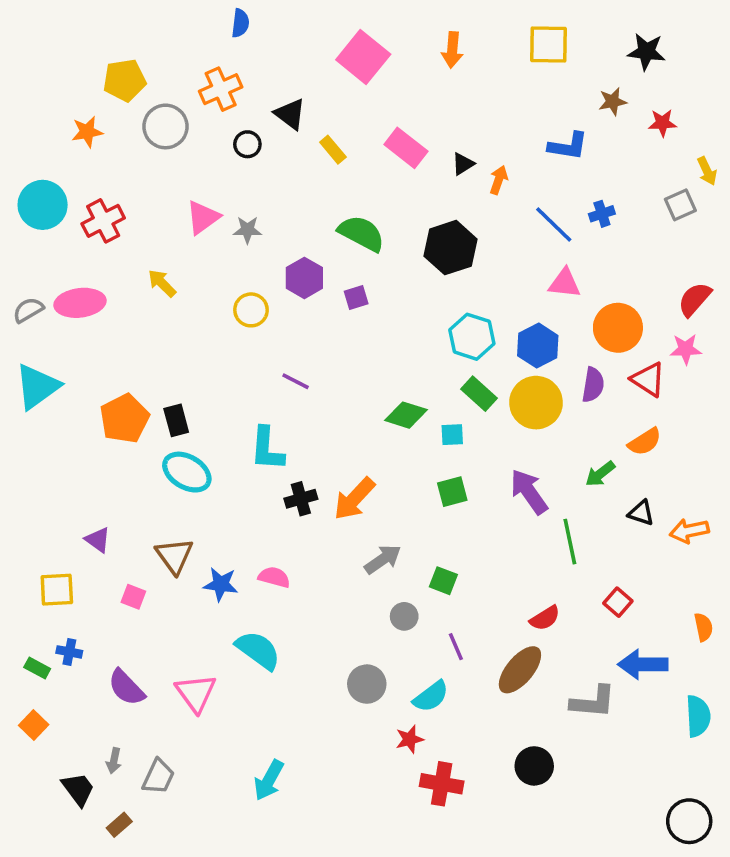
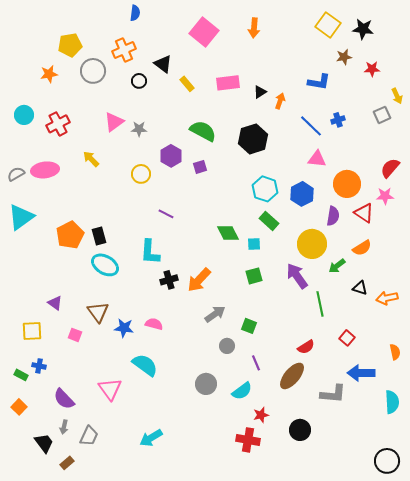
yellow square: (548, 45) -> (328, 25), moved, turned 35
pink rectangle: (406, 148) -> (228, 83), turned -45
cyan circle: (43, 205) -> (24, 115), size x0.7
yellow circle: (536, 403) -> (312, 244), moved
green diamond: (406, 415) -> (228, 233), turned 45
purple semicircle: (126, 688) -> (64, 399), moved
red star: (410, 739) -> (261, 415), moved
cyan arrow: (269, 780) -> (151, 438), turned 30

